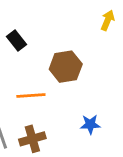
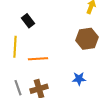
brown hexagon: (66, 67) -> (87, 39), moved

